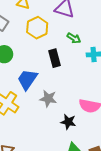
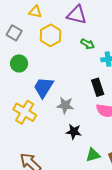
black rectangle: (55, 58) -> (98, 87), moved
black star: (68, 122) -> (74, 132), moved

